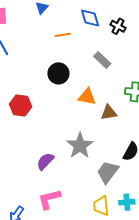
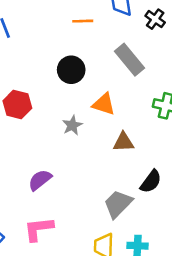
gray rectangle: (102, 60) -> (130, 60), size x1.4
brown triangle: (109, 113) -> (123, 142), moved
gray star: (80, 146) -> (72, 125), moved, size x0.6

